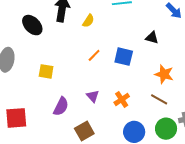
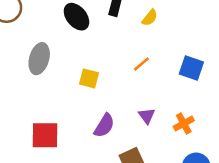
orange line: (94, 55) -> (141, 64), moved

